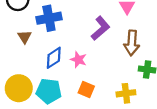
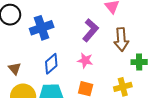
brown triangle: (25, 37) -> (15, 69), moved
pink star: (78, 60) -> (85, 60), moved

